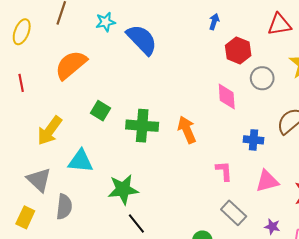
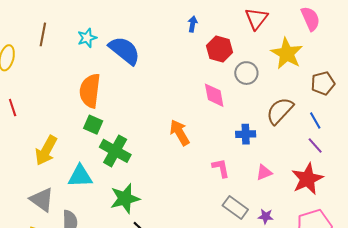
red triangle: (279, 24) -> (256, 19), turned -35
orange semicircle: (71, 65) -> (90, 91), moved, turned -36
green cross: (142, 126) -> (115, 151), moved, turned 32
pink triangle: (267, 181) -> (264, 172), size x0.7
purple star: (272, 227) -> (266, 216), moved

